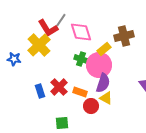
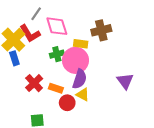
red L-shape: (48, 28) -> (30, 33), moved
yellow rectangle: (104, 49) -> (81, 44), turned 48
green cross: (81, 59) -> (57, 54), turned -32
blue rectangle: (40, 91) -> (14, 58), moved

